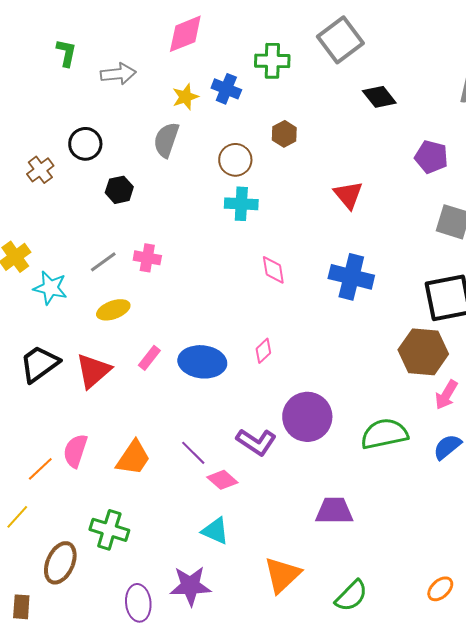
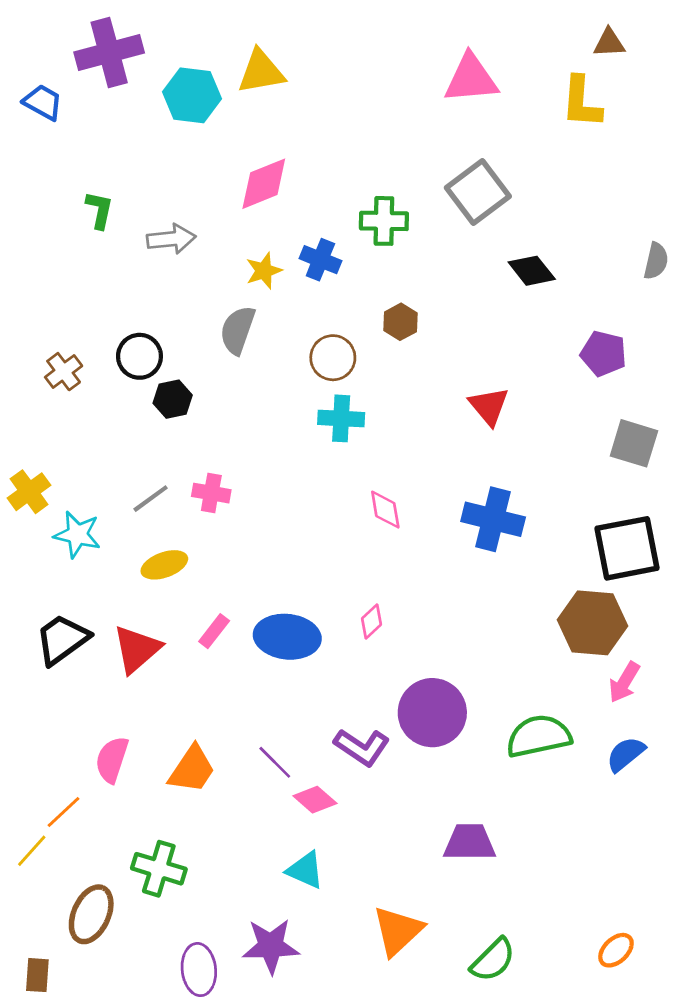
black circle: (85, 144) -> (139, 356), moved
orange line: (40, 469) -> (64, 812), moved

